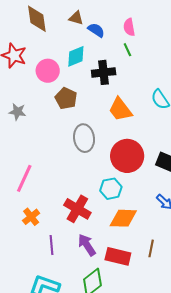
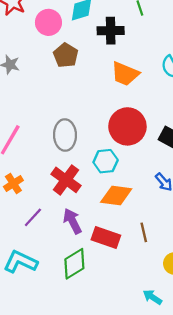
orange trapezoid: (120, 109) -> (125, 74), turned -36
gray ellipse: (84, 138) -> (65, 135), moved
purple line: (51, 245) -> (33, 217), turned 42
brown line: (151, 248) -> (144, 232), turned -30

